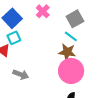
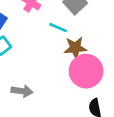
cyan line: (71, 36) -> (58, 28), moved

